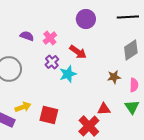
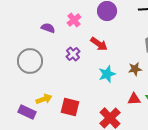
pink cross: (50, 38) -> (74, 20), moved
cyan star: (68, 74) -> (107, 74), moved
red triangle: (104, 109) -> (134, 99), moved

